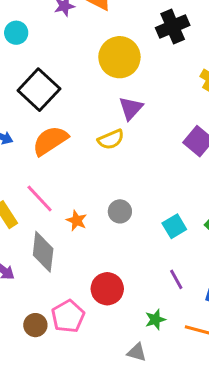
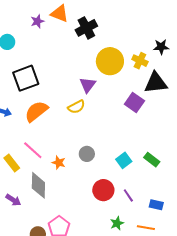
black cross: (173, 26) -> (86, 28), moved
yellow circle: (119, 57) -> (110, 61), moved
black square: (39, 90) -> (26, 78), turned 32
red circle: (107, 289) -> (103, 190), moved

